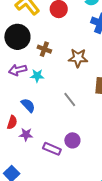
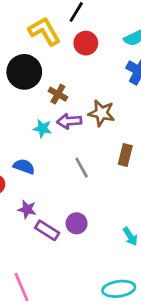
purple arrow: (18, 70) -> (69, 121), moved
blue semicircle: (28, 105) -> (24, 167), turned -35
purple star: (26, 134) -> (27, 209), moved

